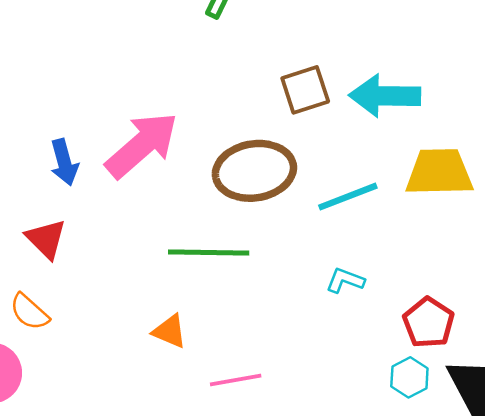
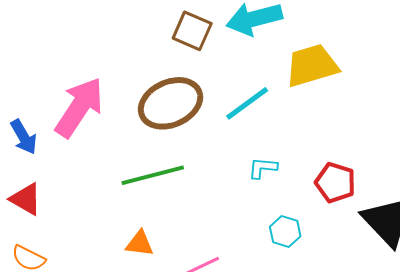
brown square: (305, 90) -> (192, 31), turned -33
cyan hexagon: (409, 377) -> (285, 231), moved

